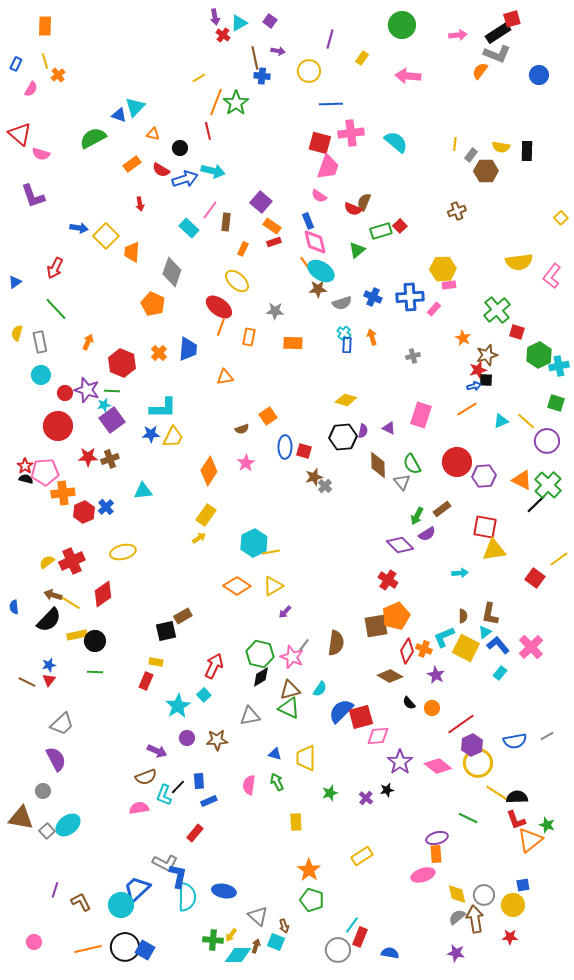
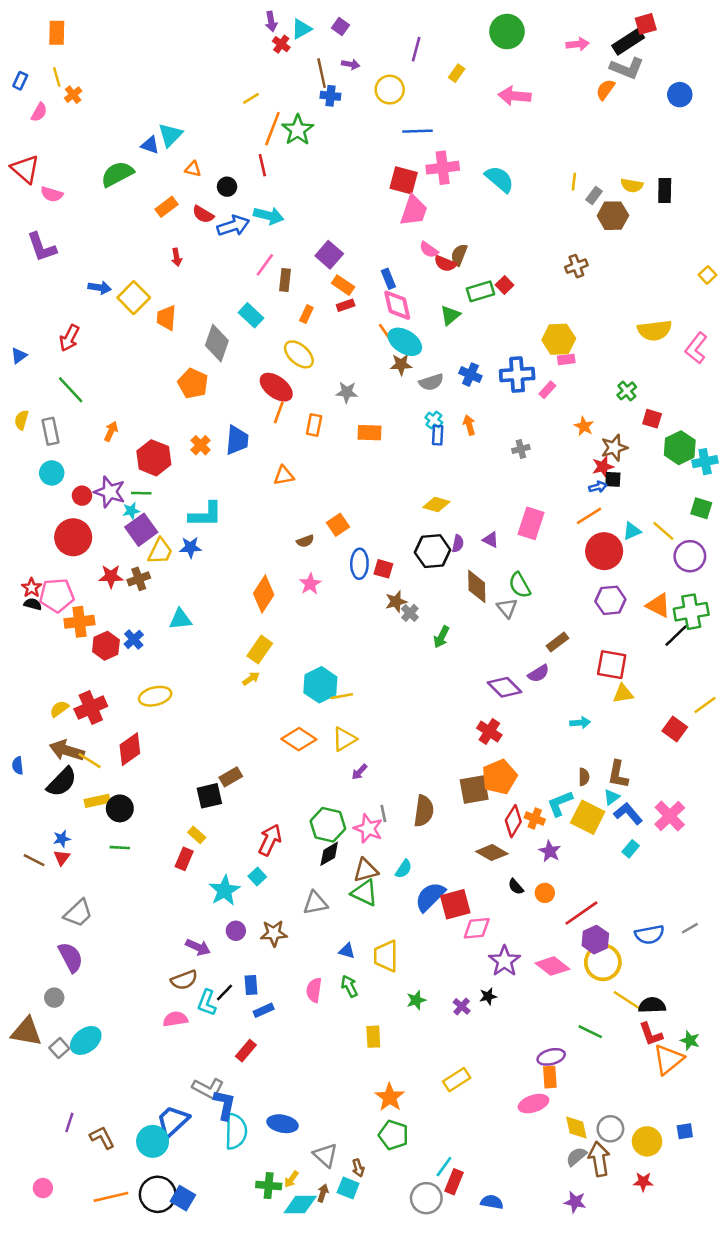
pink semicircle: (319, 196) -> (429, 250), moved
cyan rectangle: (189, 228) -> (251, 315), moved
green cross: (497, 310) -> (627, 391), size x0.6
yellow trapezoid: (173, 437) -> (160, 551), moved
red circle: (457, 462) -> (604, 551), moved
green cross: (548, 485) -> (691, 612), turned 36
green arrow: (417, 516) -> (441, 637), moved
yellow triangle: (494, 550) -> (623, 694), size x0.7
brown arrow: (53, 595) -> (67, 750), size x1.5
gray line: (304, 645) -> (383, 813), turned -48
yellow rectangle: (156, 662) -> (197, 835), turned 32
blue square: (523, 885) -> (685, 1131), moved

